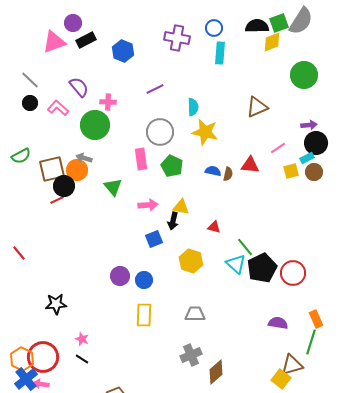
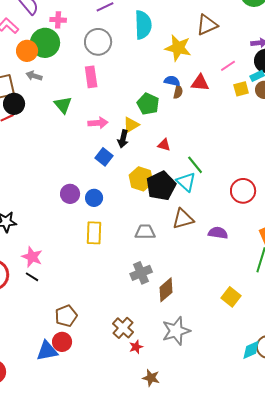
cyan semicircle: (193, 107) -> (143, 25), size x1.6
gray circle: (160, 132) -> (98, 42), moved
yellow star: (205, 132) -> (178, 48), moved
green pentagon: (172, 166) -> (148, 104), moved
orange circle: (77, 170) -> (27, 51), moved
blue semicircle: (213, 171) -> (172, 81), moved
yellow triangle: (181, 207) -> (131, 125), turned -42
blue square: (154, 239) -> (104, 157), turned -30
black pentagon: (262, 268) -> (161, 186), moved
purple semicircle: (278, 323) -> (218, 233), moved
pink star: (82, 339) -> (32, 257), size x1.5
brown triangle: (292, 365) -> (183, 219), moved

